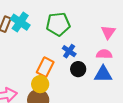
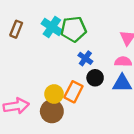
cyan cross: (20, 22) -> (52, 27), moved
orange rectangle: (45, 67) -> (73, 92), moved

